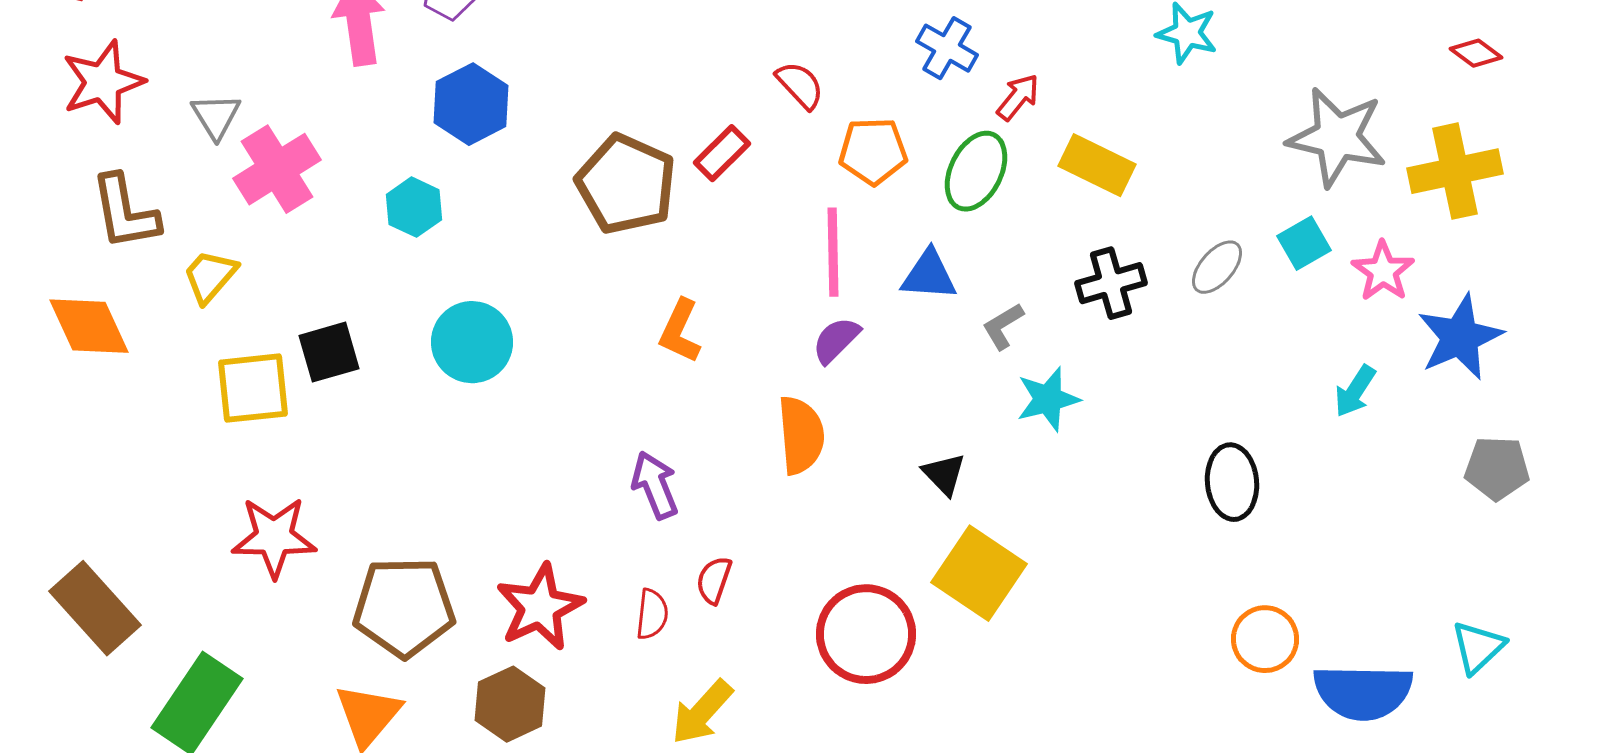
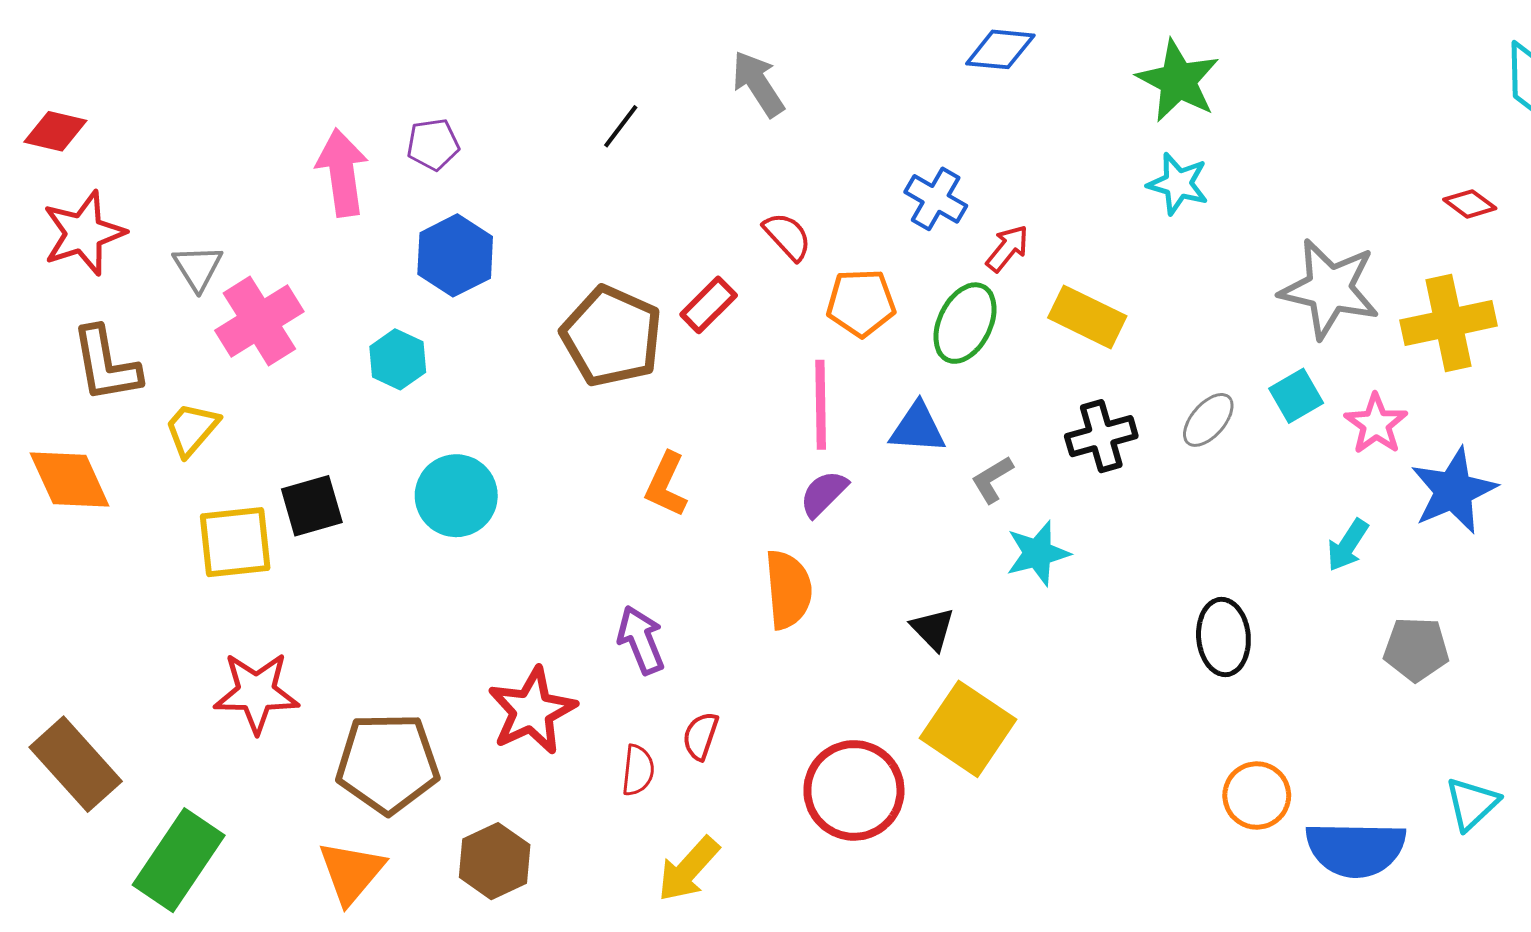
gray pentagon: (1497, 468) -> (1416, 649), moved
red star: (540, 607) -> (532, 711), moved

